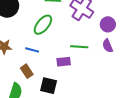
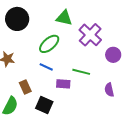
purple semicircle: (108, 46) -> (109, 90), moved
blue line: (32, 50) -> (46, 67), moved

